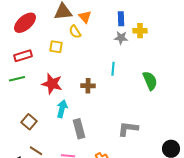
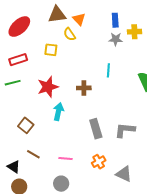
red star: (52, 84) -> (48, 87), turned -30
gray rectangle: (79, 129) -> (96, 129), moved

